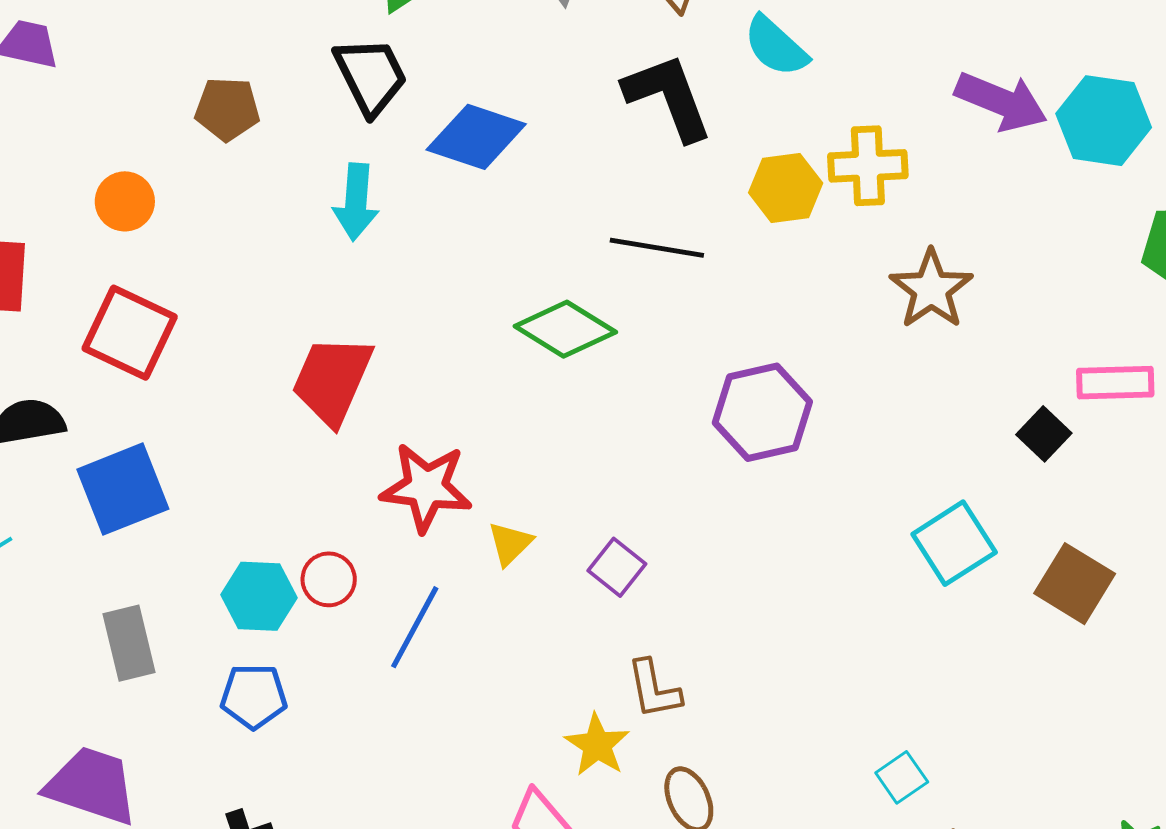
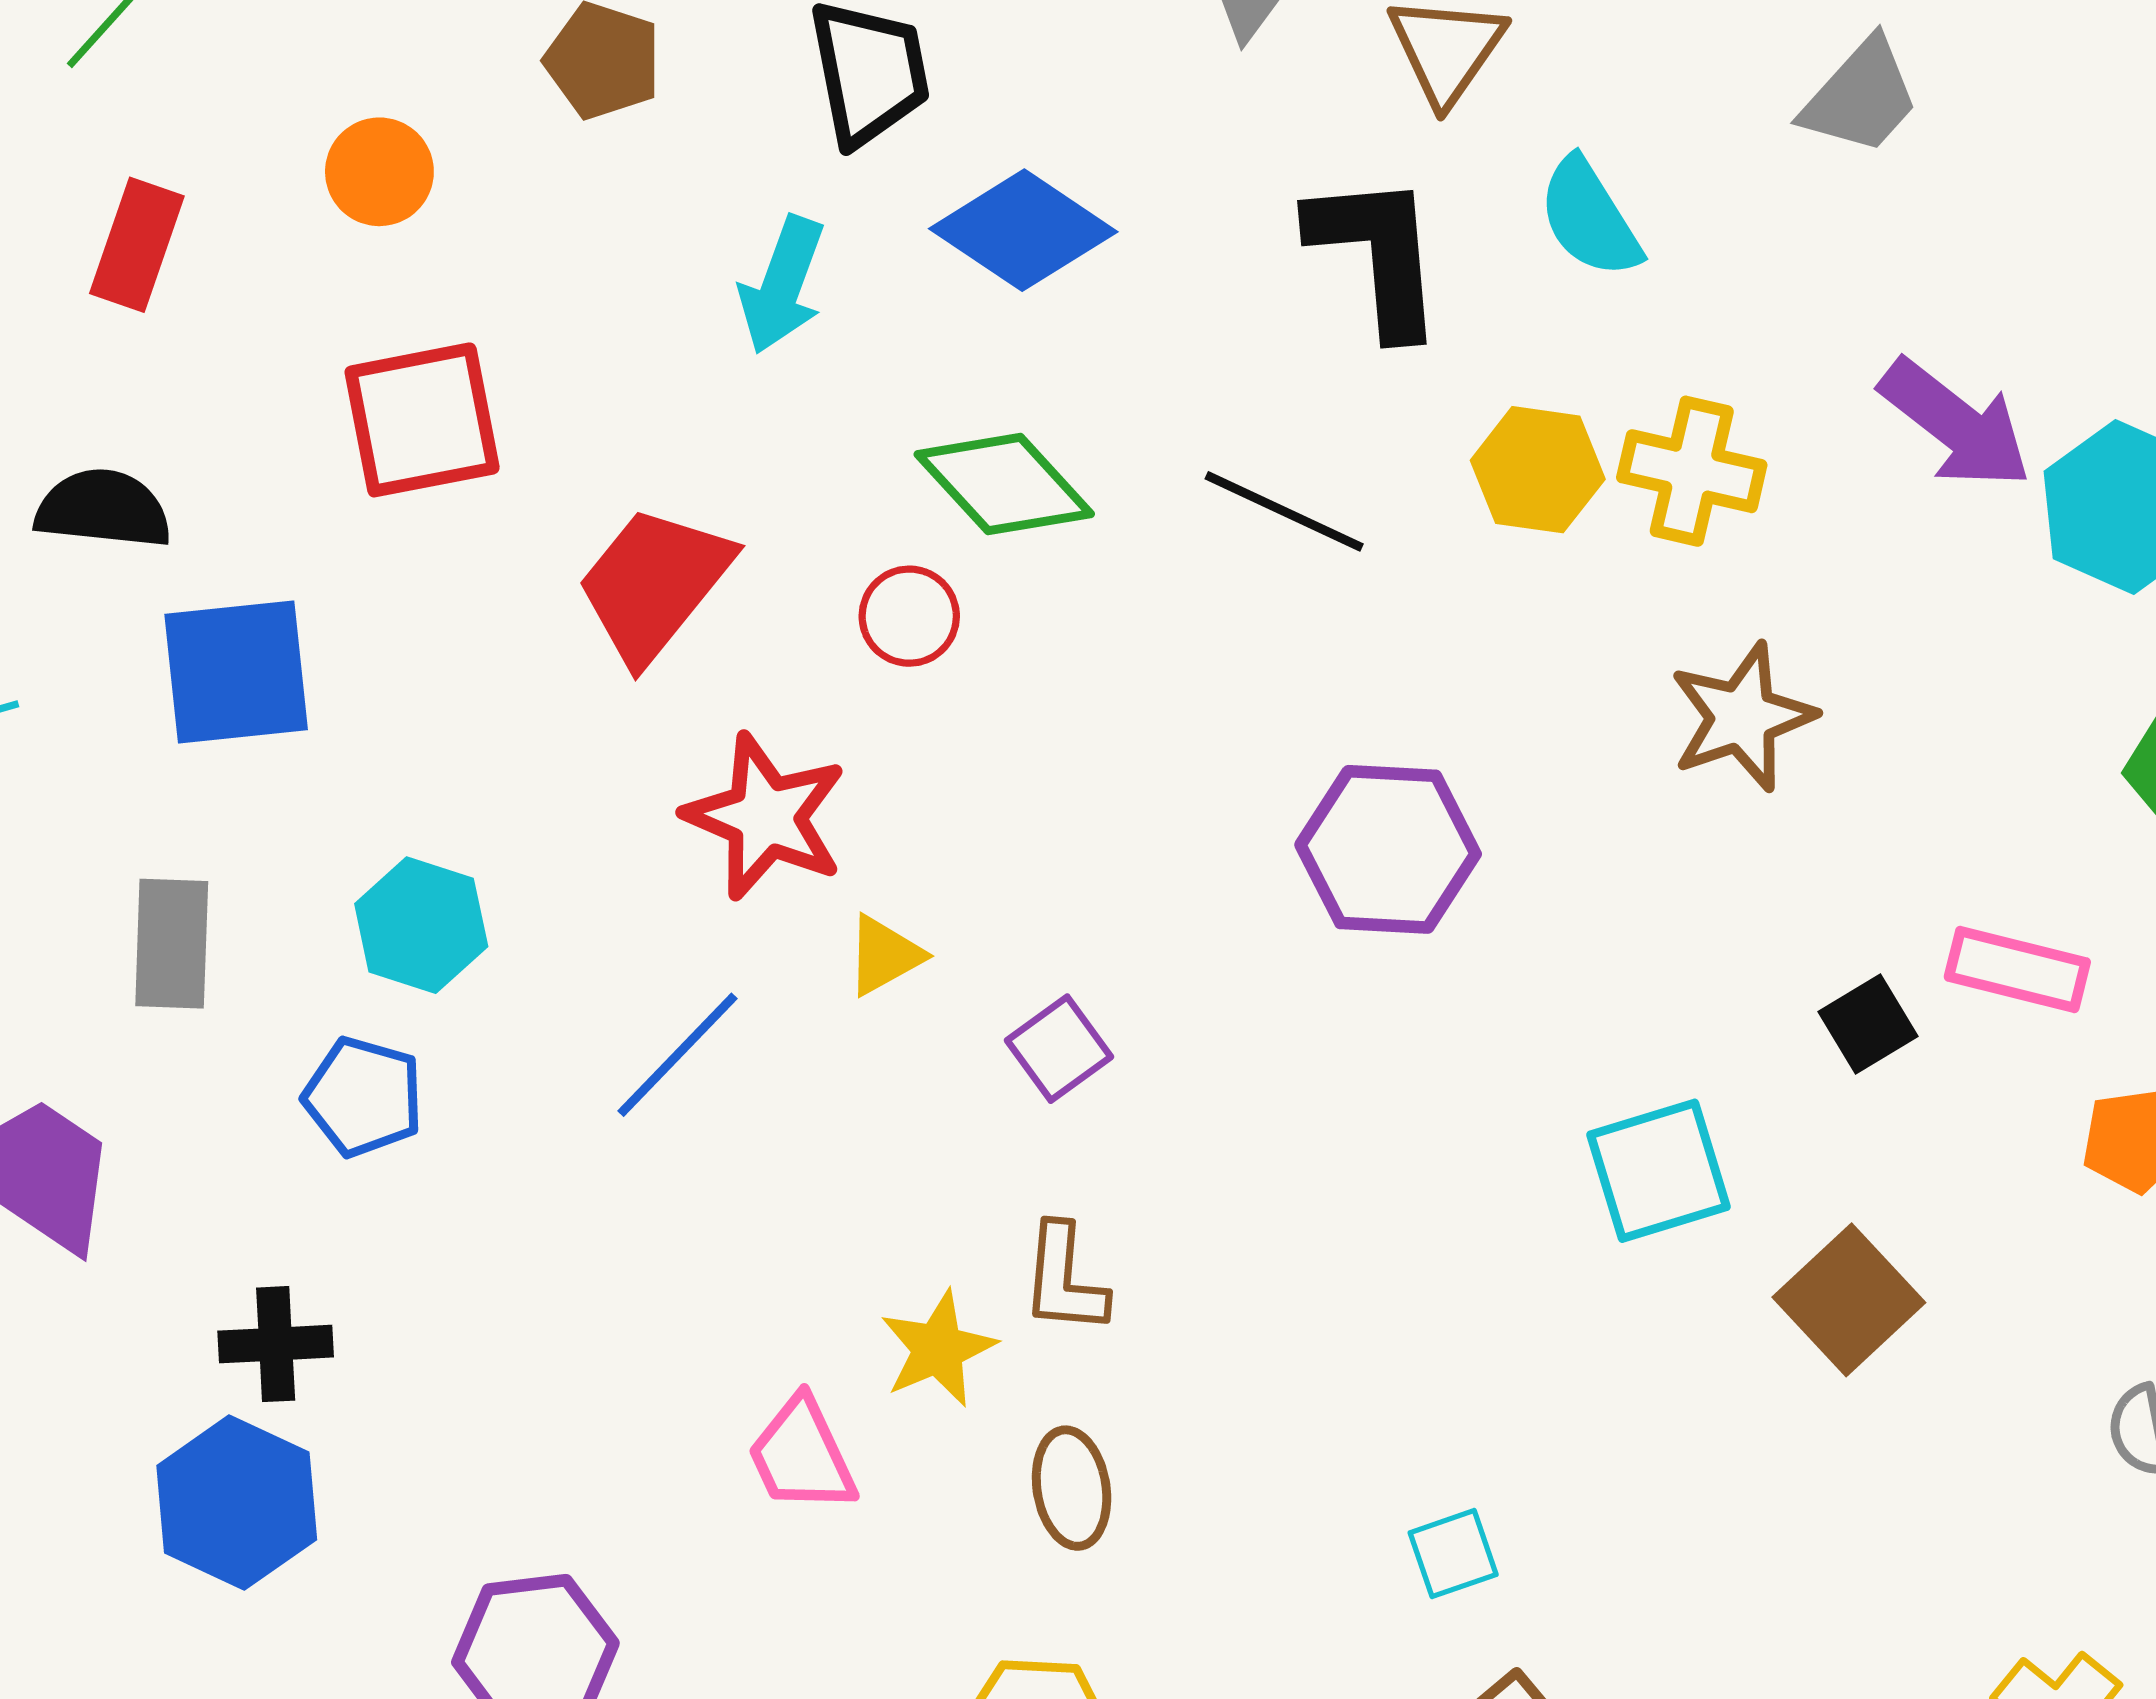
green diamond: (565, 329) -> (1004, 484), moved
red square: (130, 333) -> (422, 420), moved, turned 38
red circle: (329, 579) -> (909, 616), moved

